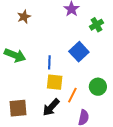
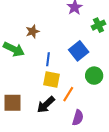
brown star: (24, 17) -> (33, 31), moved
green circle: (98, 87) -> (94, 76), moved

